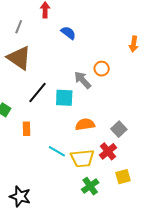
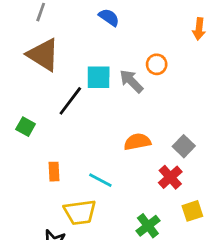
cyan square: (64, 98) -> (99, 77), moved
orange rectangle: (27, 129) -> (54, 172), moved
yellow trapezoid: (82, 158) -> (80, 212), moved

